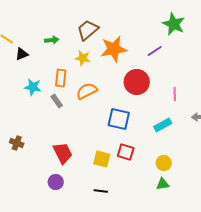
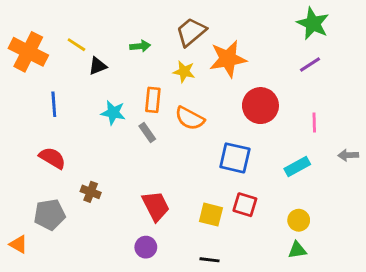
purple line: (155, 51) -> (310, 65), moved
orange semicircle: (87, 91) -> (190, 118), turned -125

